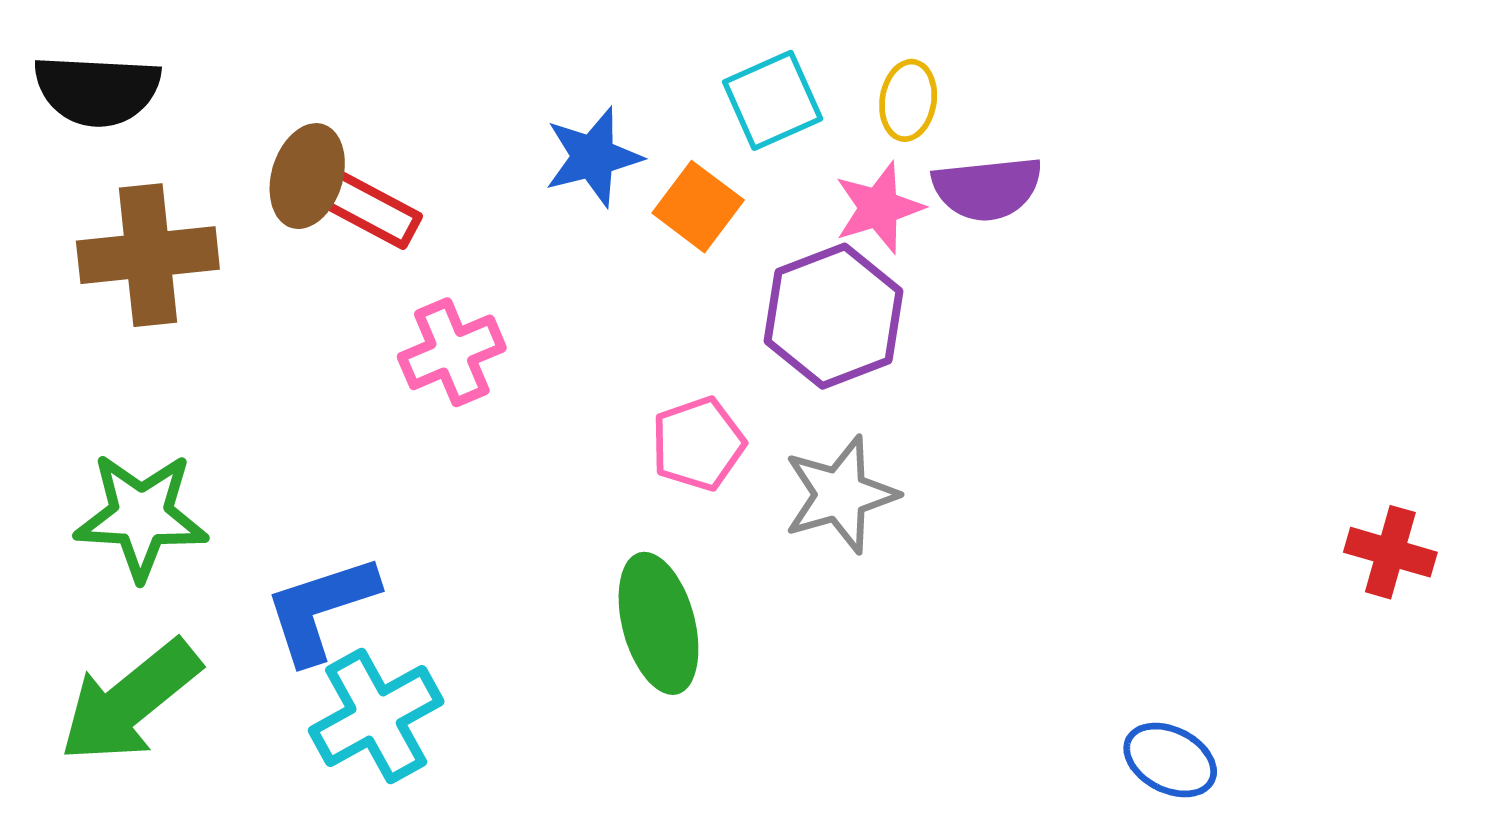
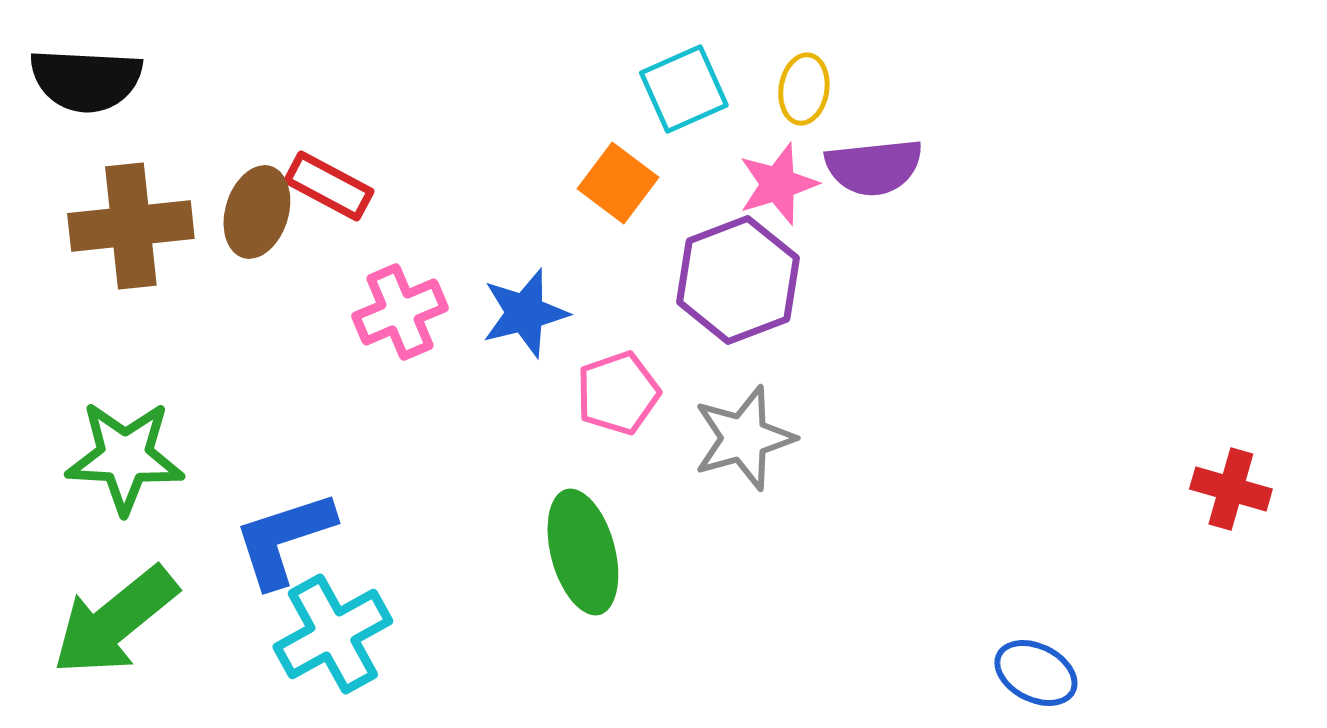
blue star: (593, 157) -> (525, 313), moved
brown ellipse: (307, 176) -> (257, 212), moved

